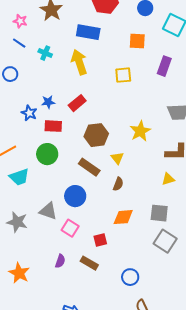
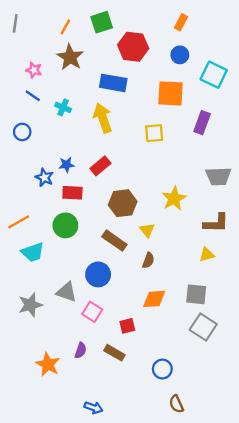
orange square: (137, 41) -> (170, 93), size x1.4
gray star: (17, 222) -> (30, 305), turned -30
orange star: (19, 273) -> (48, 364), moved

